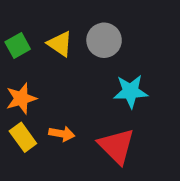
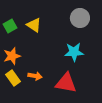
gray circle: (104, 40) -> (80, 18), moved
red triangle: (116, 146) -> (66, 83), turned -35

